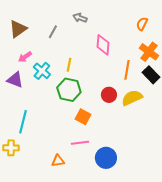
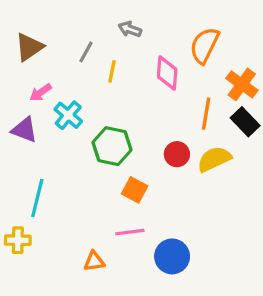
orange semicircle: (142, 24) -> (205, 45), moved, size x1.6
yellow line: (69, 65) -> (112, 71), moved

